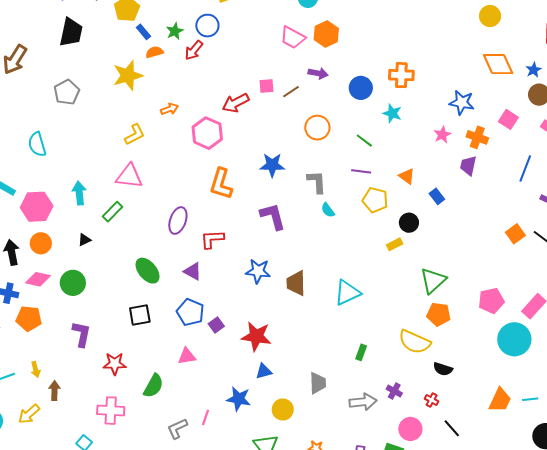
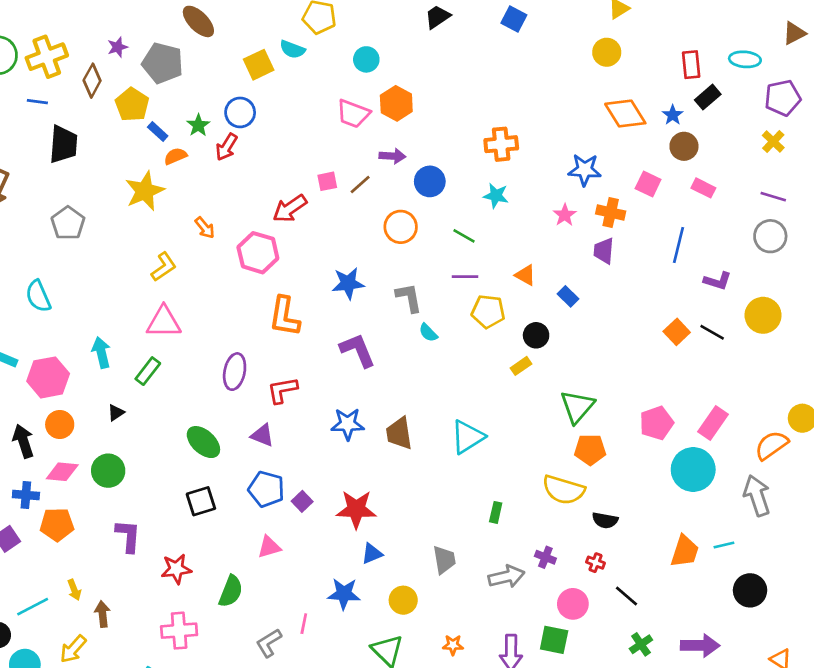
blue circle: (361, 88) -> (430, 181), moved
orange arrow: (170, 109) -> (205, 228), turned 78

